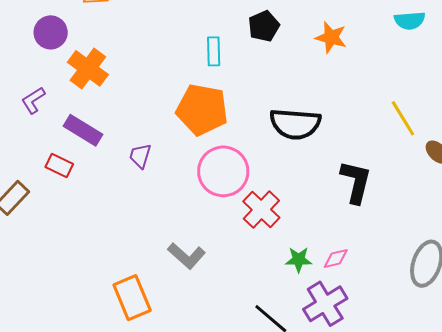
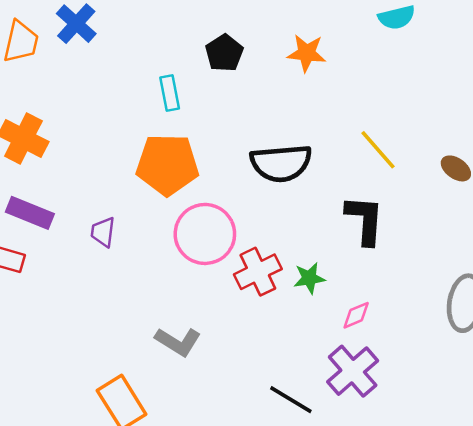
yellow line: (403, 118) -> (378, 150), moved
red cross: (261, 210) -> (258, 272), turned 30
green star: (299, 260) -> (309, 278), moved

